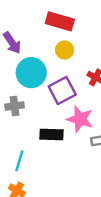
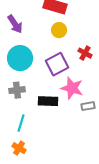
cyan circle: (31, 73) -> (20, 58), moved
gray cross: (15, 106) -> (17, 90), moved

